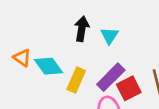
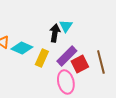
black arrow: (82, 29) -> (55, 33), moved
cyan diamond: (48, 66) -> (22, 48), turned -30

